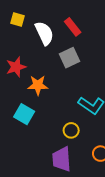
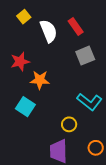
yellow square: (17, 19) -> (24, 17), turned 32
gray square: (70, 58) -> (85, 56), moved

